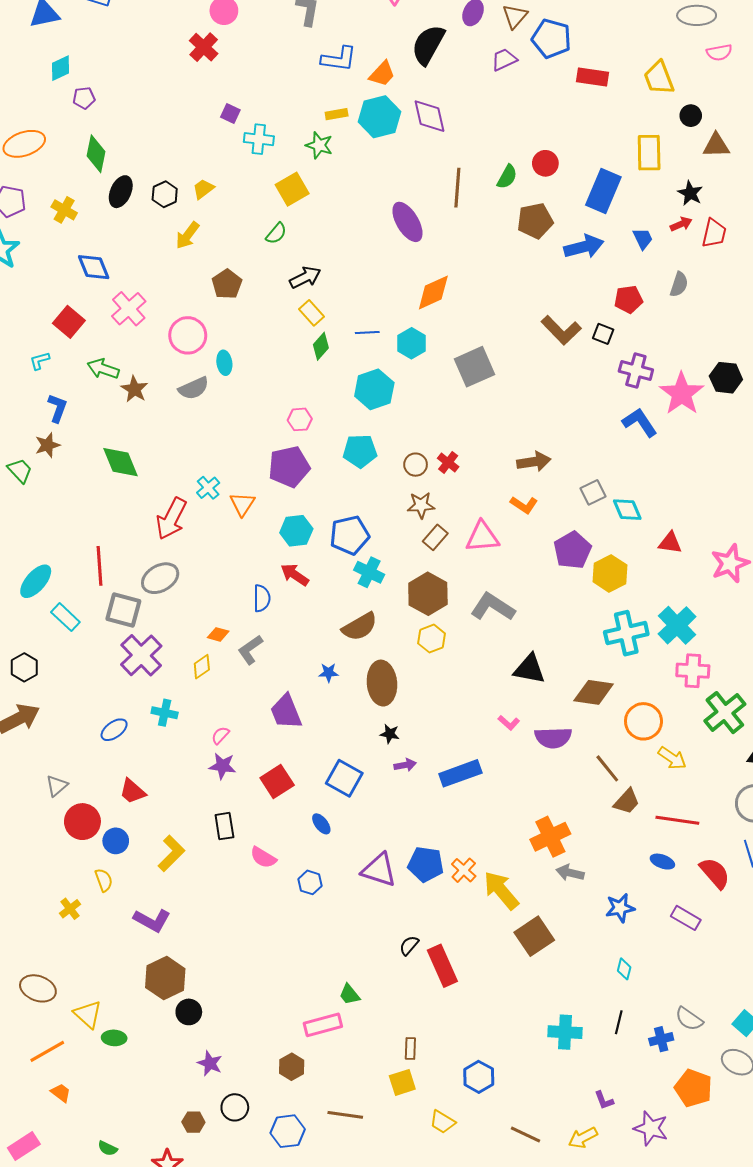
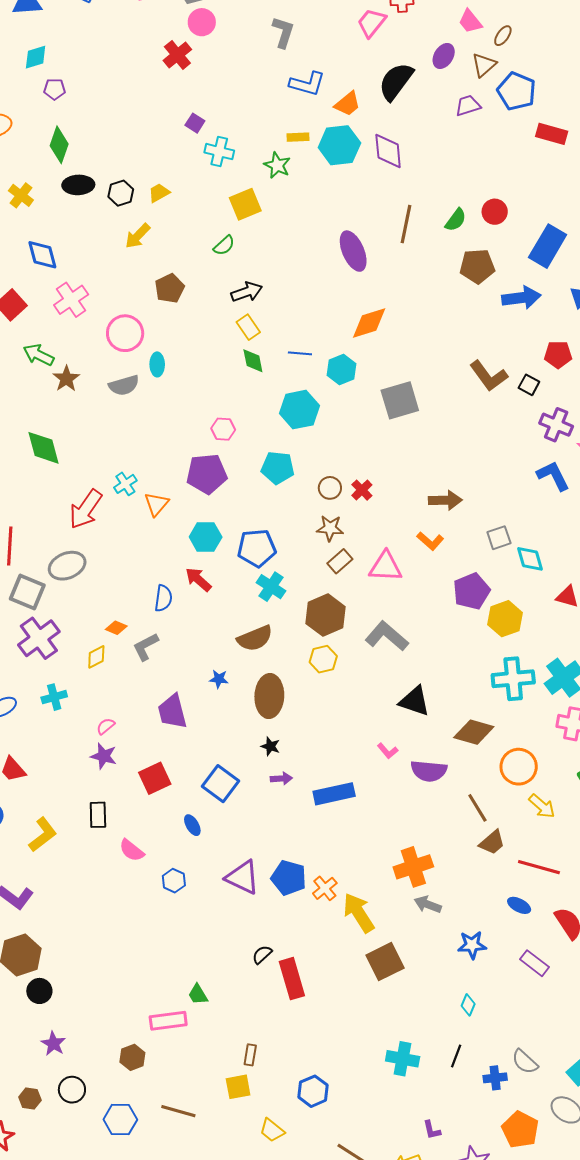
black ellipse: (121, 192) -> (78, 185), turned 56
green diamond: (321, 346) -> (253, 361), turned -60
cyan cross: (165, 713) -> (54, 697), turned -35

